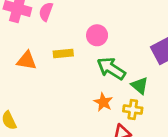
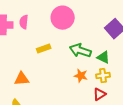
pink circle: (97, 35) -> (63, 18), moved, size x1.5
orange triangle: (27, 60) -> (22, 79), moved

